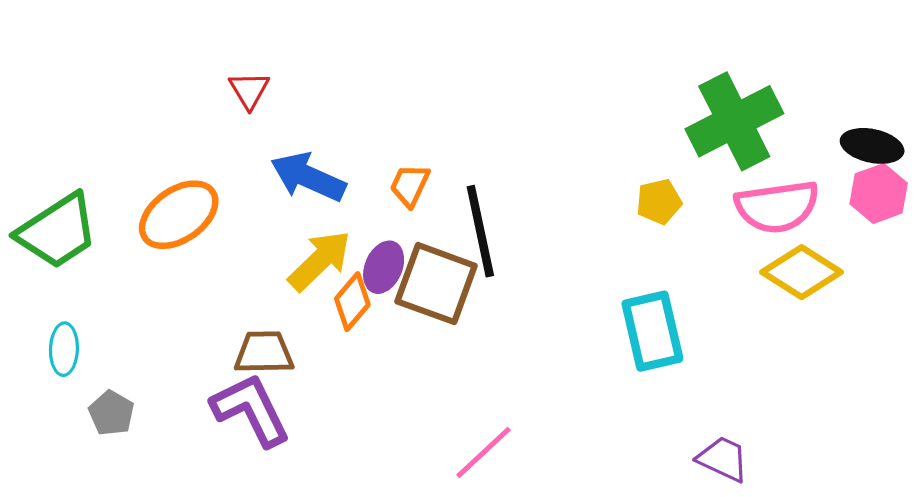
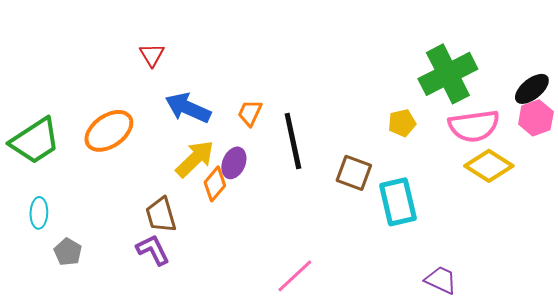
black ellipse: (872, 146) -> (532, 89), turned -51
brown square: (436, 284) -> (354, 173), moved, size x0.7
brown trapezoid: (264, 352) -> (161, 215), turned -105
purple L-shape: (251, 410) -> (153, 250), size x0.7

